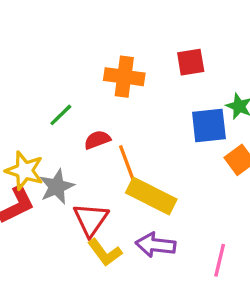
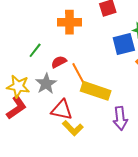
gray star: (57, 187) -> (46, 84), moved
red triangle: (91, 220) -> (62, 110), turned -45
purple arrow: (156, 245) -> (120, 118), moved, turned -95

